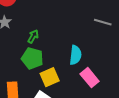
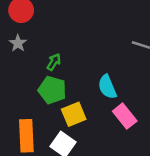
cyan semicircle: (75, 55) -> (107, 87), turned 150

